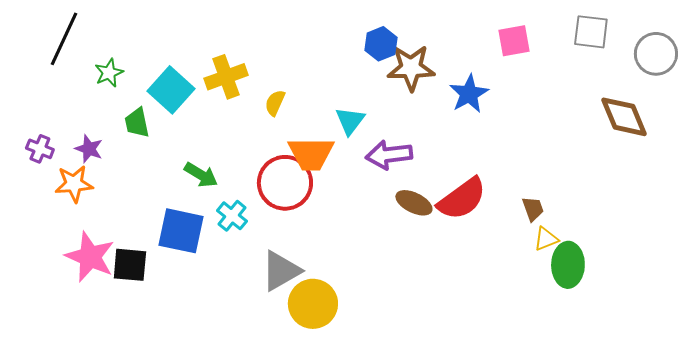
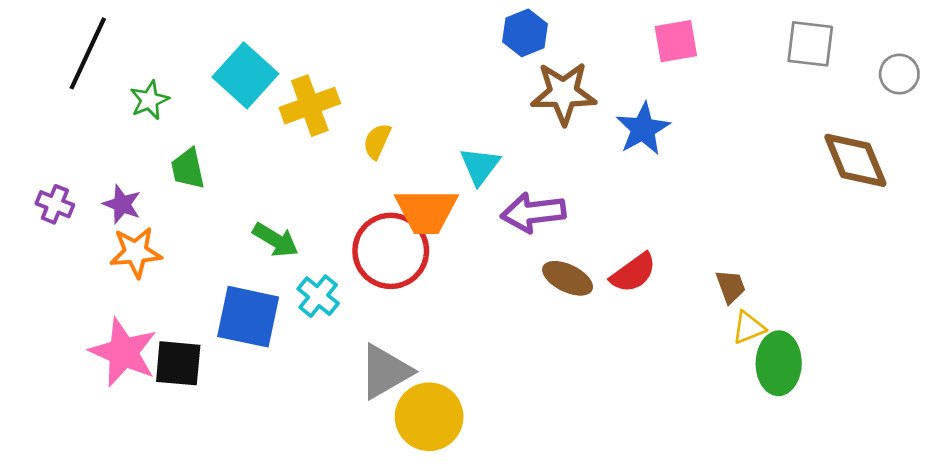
pink square: (514, 41) -> (676, 41), moved
blue hexagon: (381, 44) -> (525, 33), moved
gray circle: (656, 54) -> (899, 74), size x0.7
cyan square: (171, 90) -> (245, 75), moved
orange star: (74, 184) -> (136, 252), moved
red semicircle: (462, 199) -> (633, 273), size x0.7

